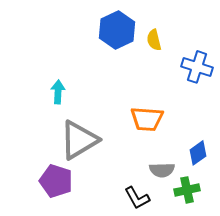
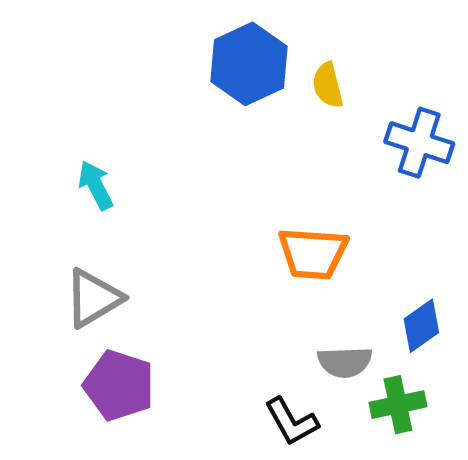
cyan arrow: (58, 92) -> (96, 185), moved, turned -30
gray triangle: (79, 140) -> (93, 298), moved, size x0.7

